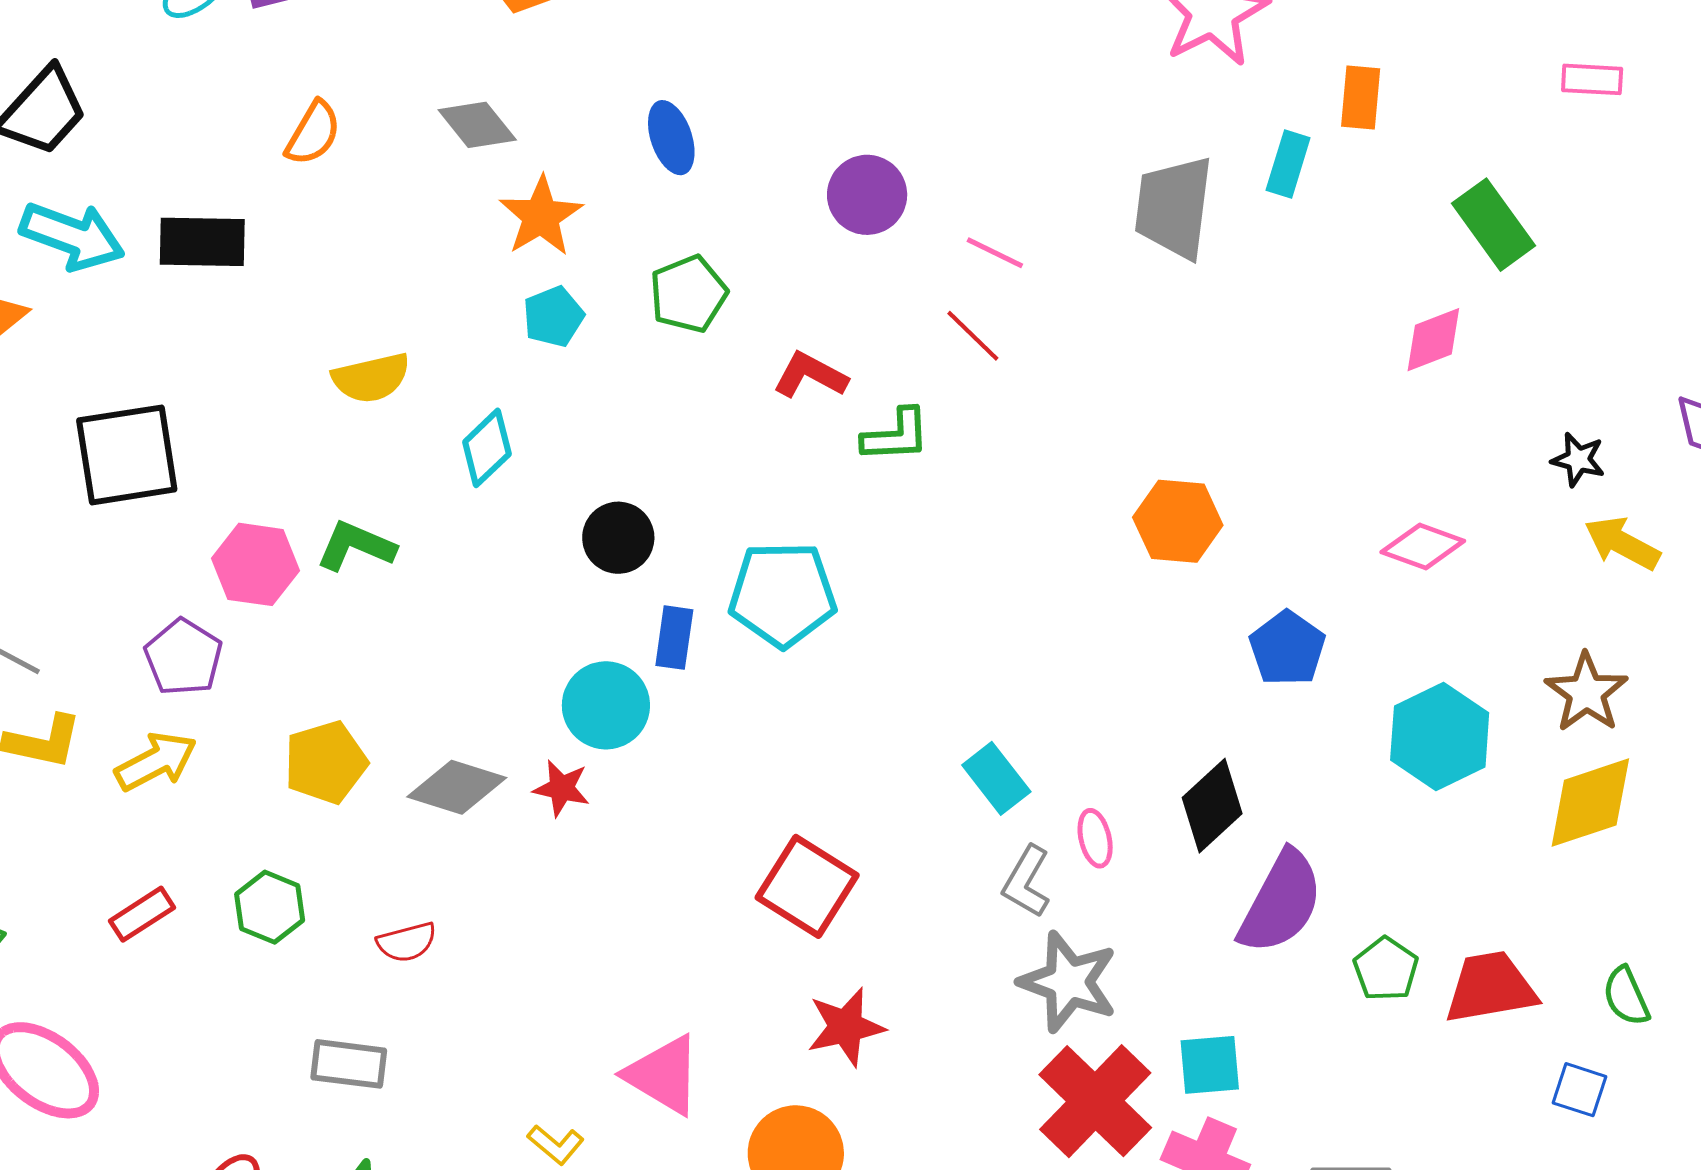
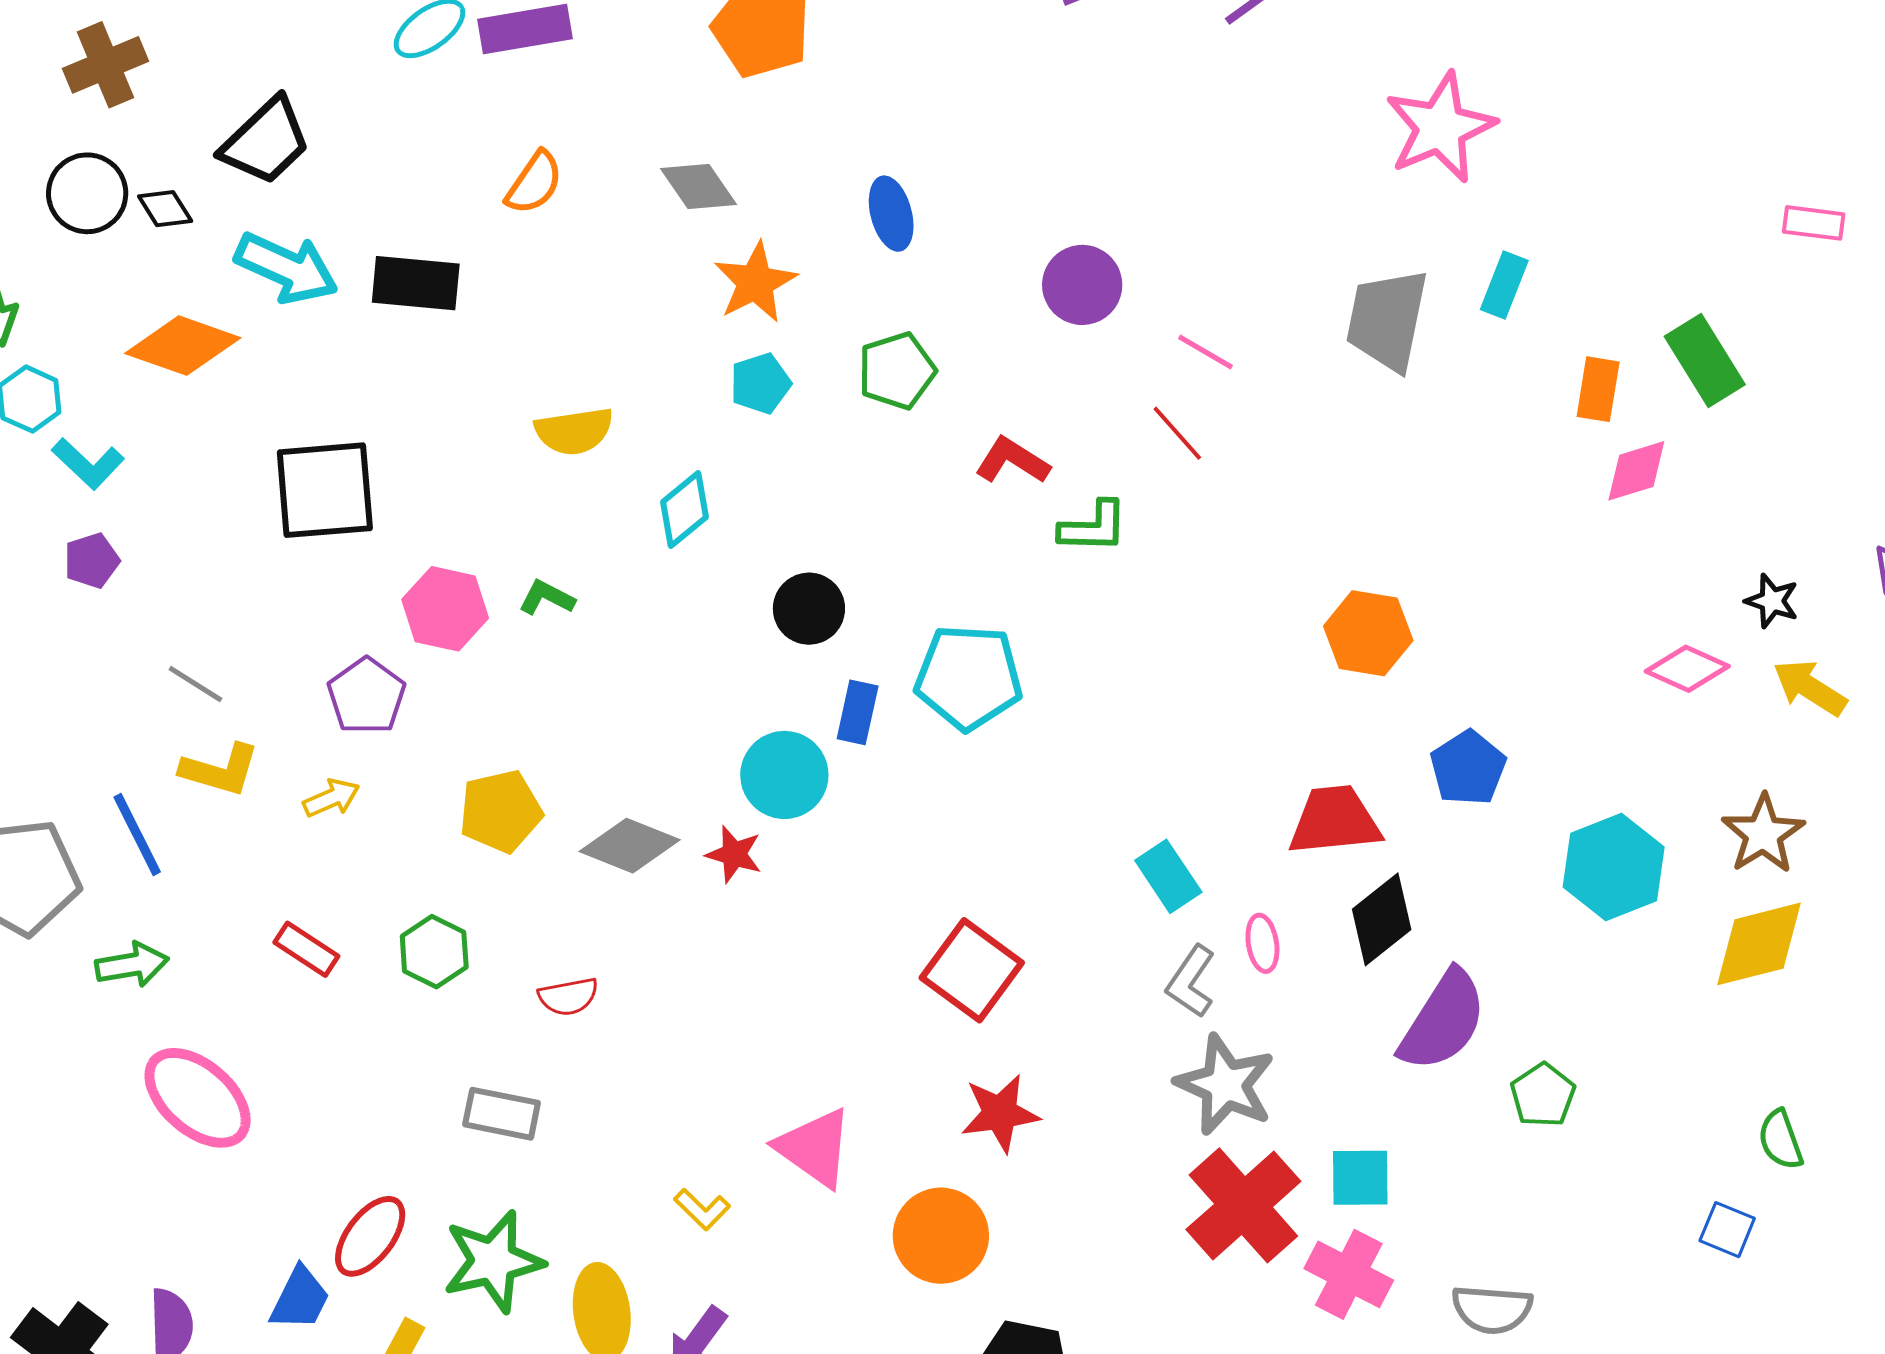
orange rectangle: (1361, 98) -> (1598, 389), moved
green L-shape: (356, 546) -> (547, 598), size x0.7
pink diamond: (1423, 547) -> (1687, 669), moved
yellow arrow: (156, 762) -> (331, 798), size x0.7
red rectangle: (142, 914) -> (306, 949), turned 62
red trapezoid: (1491, 987) -> (1335, 821), moved

